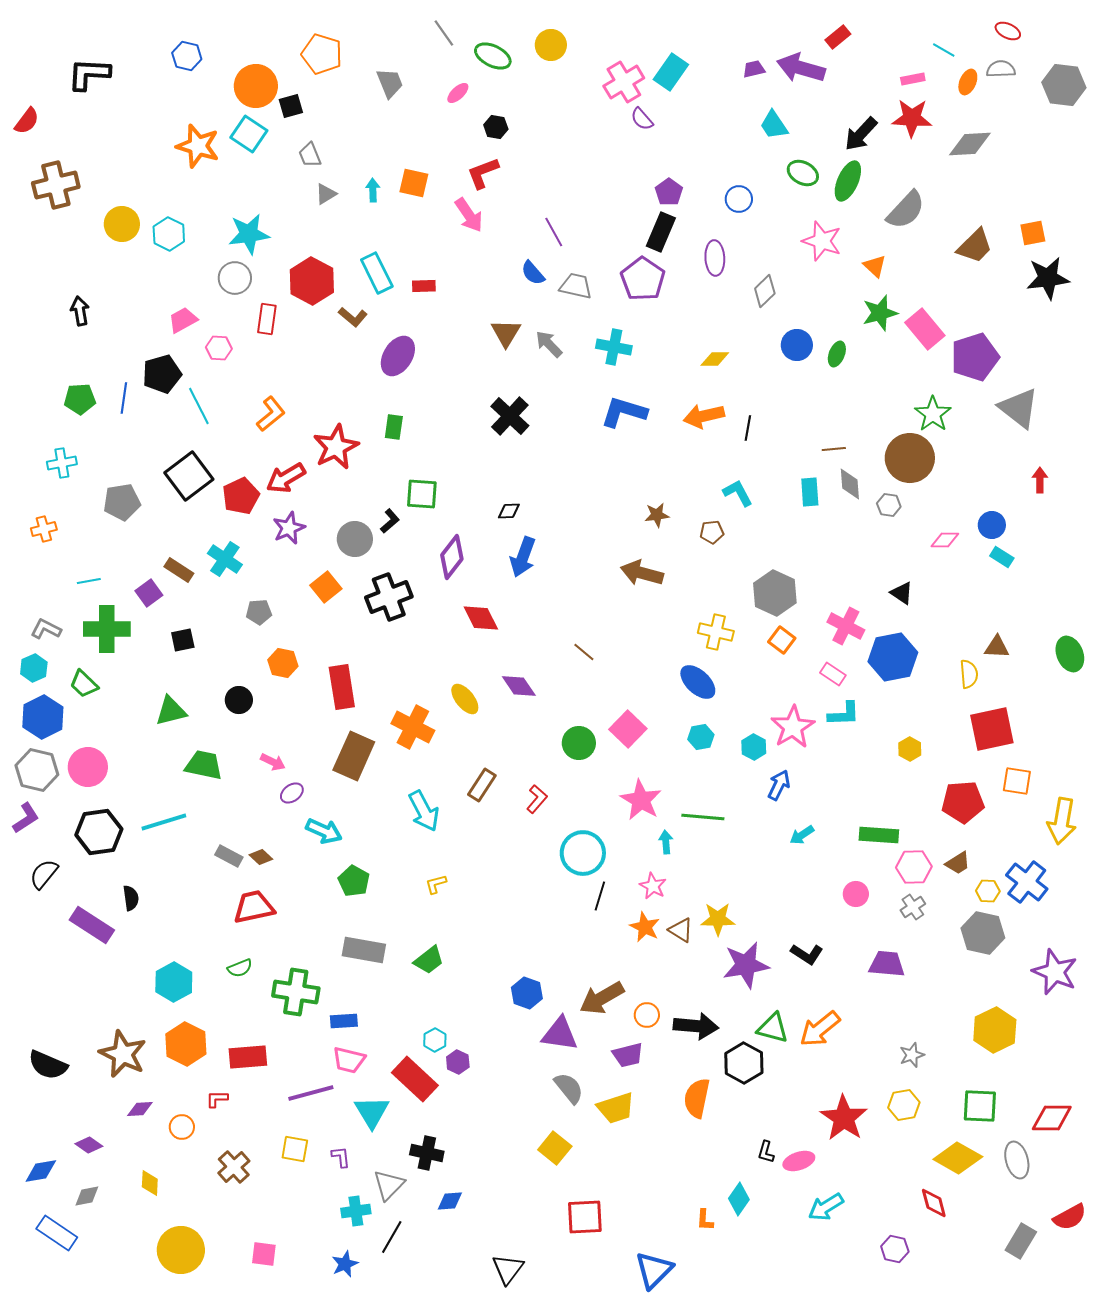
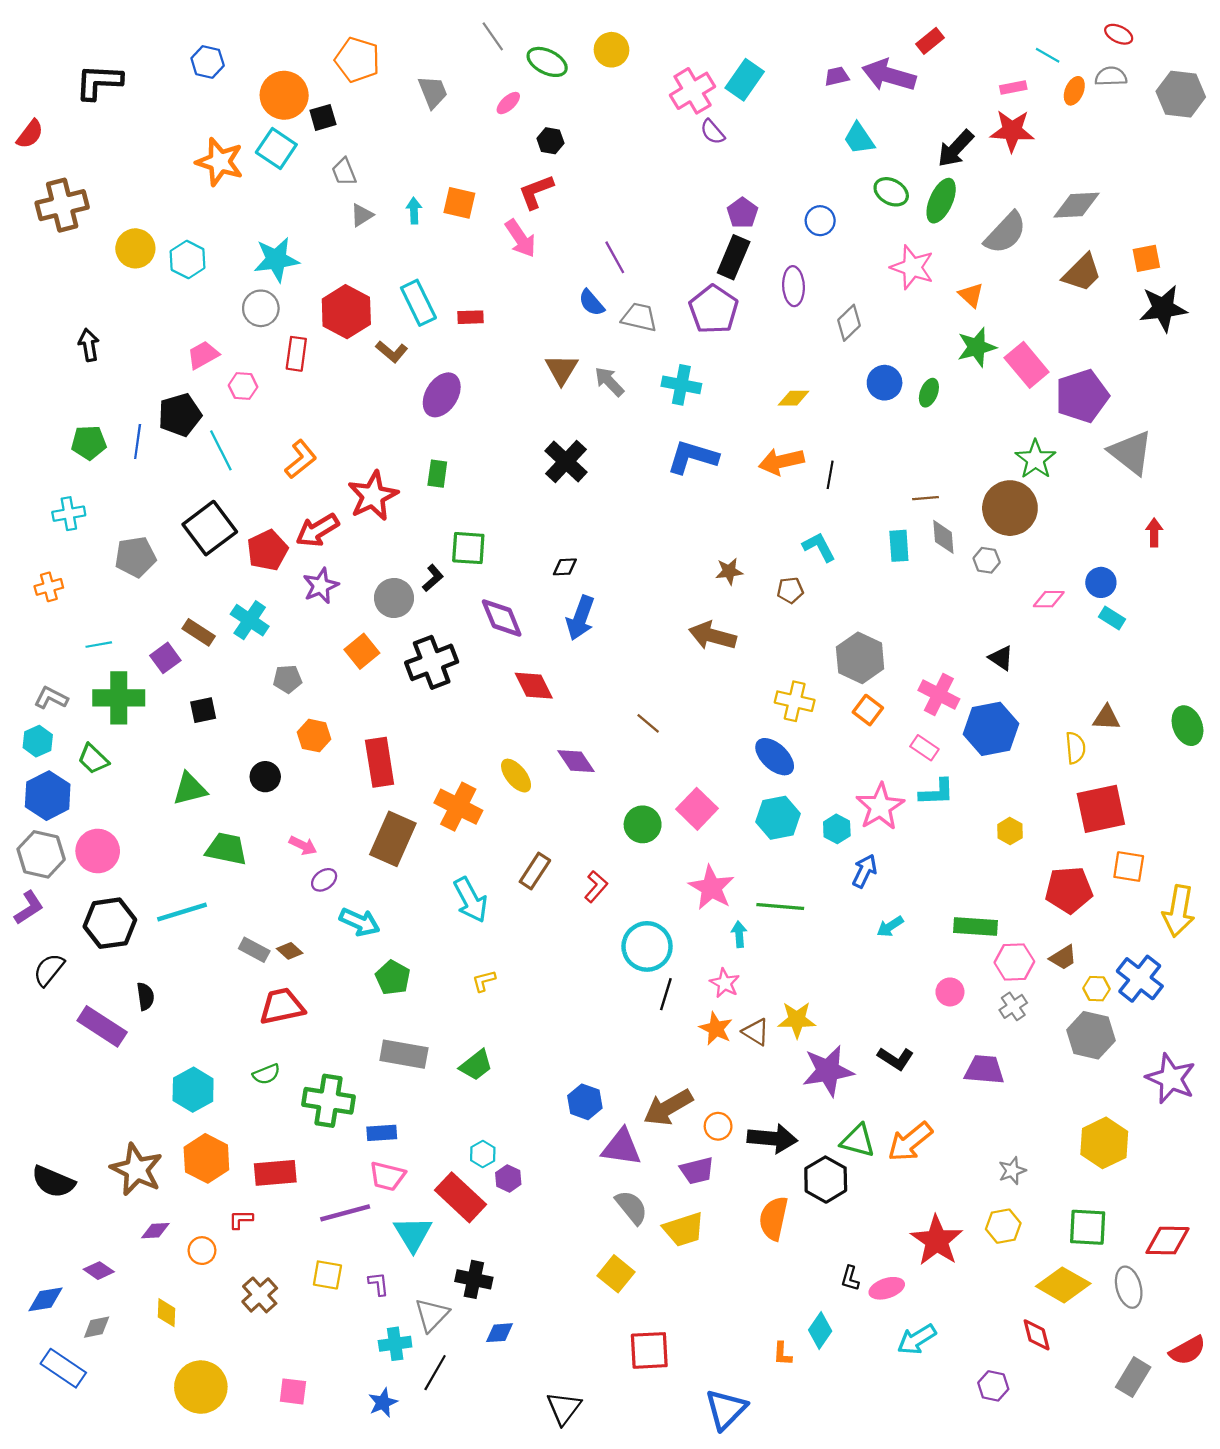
gray diamond: (970, 144) -> (1077, 205), moved
purple diamond: (452, 557) -> (502, 618), turned -60
cyan hexagon: (701, 737) -> (778, 818), size x1.5

